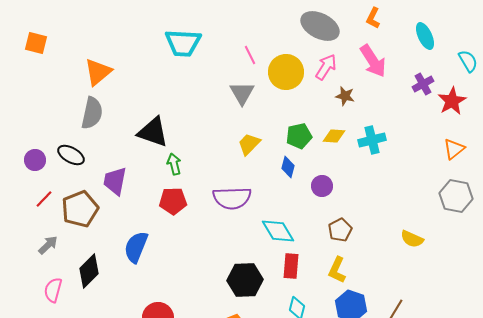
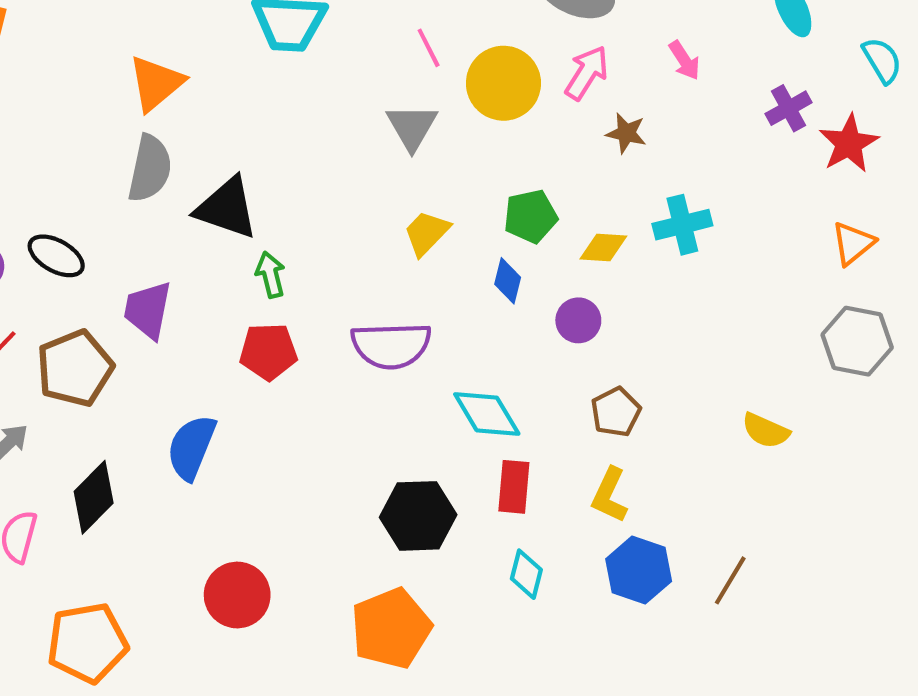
pink arrow: (373, 61) -> (684, 60), size x0.6
orange triangle: (98, 72) -> (156, 83), moved
gray semicircle: (92, 113) -> (150, 169), moved
yellow diamond: (334, 136) -> (603, 248), moved

